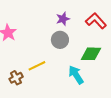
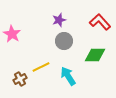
purple star: (63, 19) -> (59, 20), moved
cyan arrow: (76, 75) -> (68, 76), moved

